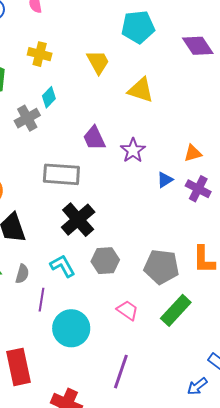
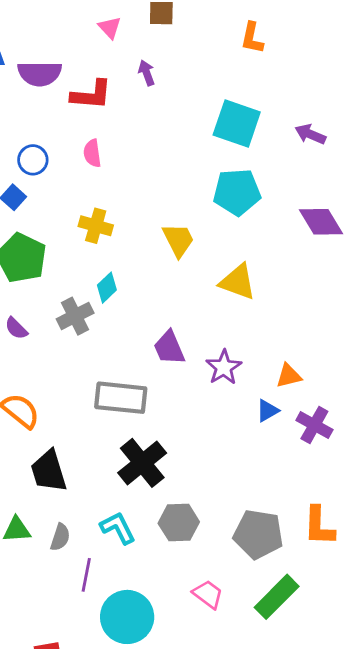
orange triangle: (193, 153) -> (289, 376), moved

